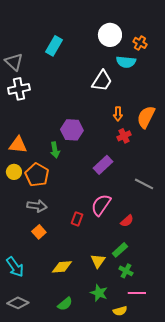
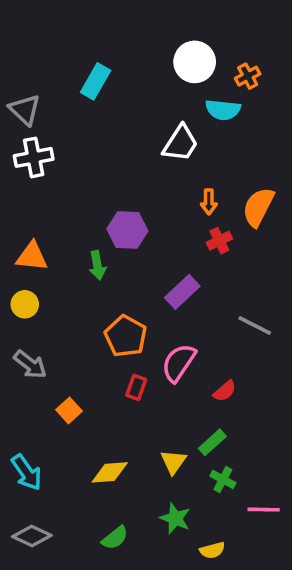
orange cross: (140, 43) -> (248, 76), turned 32
orange pentagon: (37, 175) -> (126, 336), moved
gray arrow: (37, 206) -> (30, 364), moved, turned 30
pink line: (137, 293) -> (264, 510), moved

